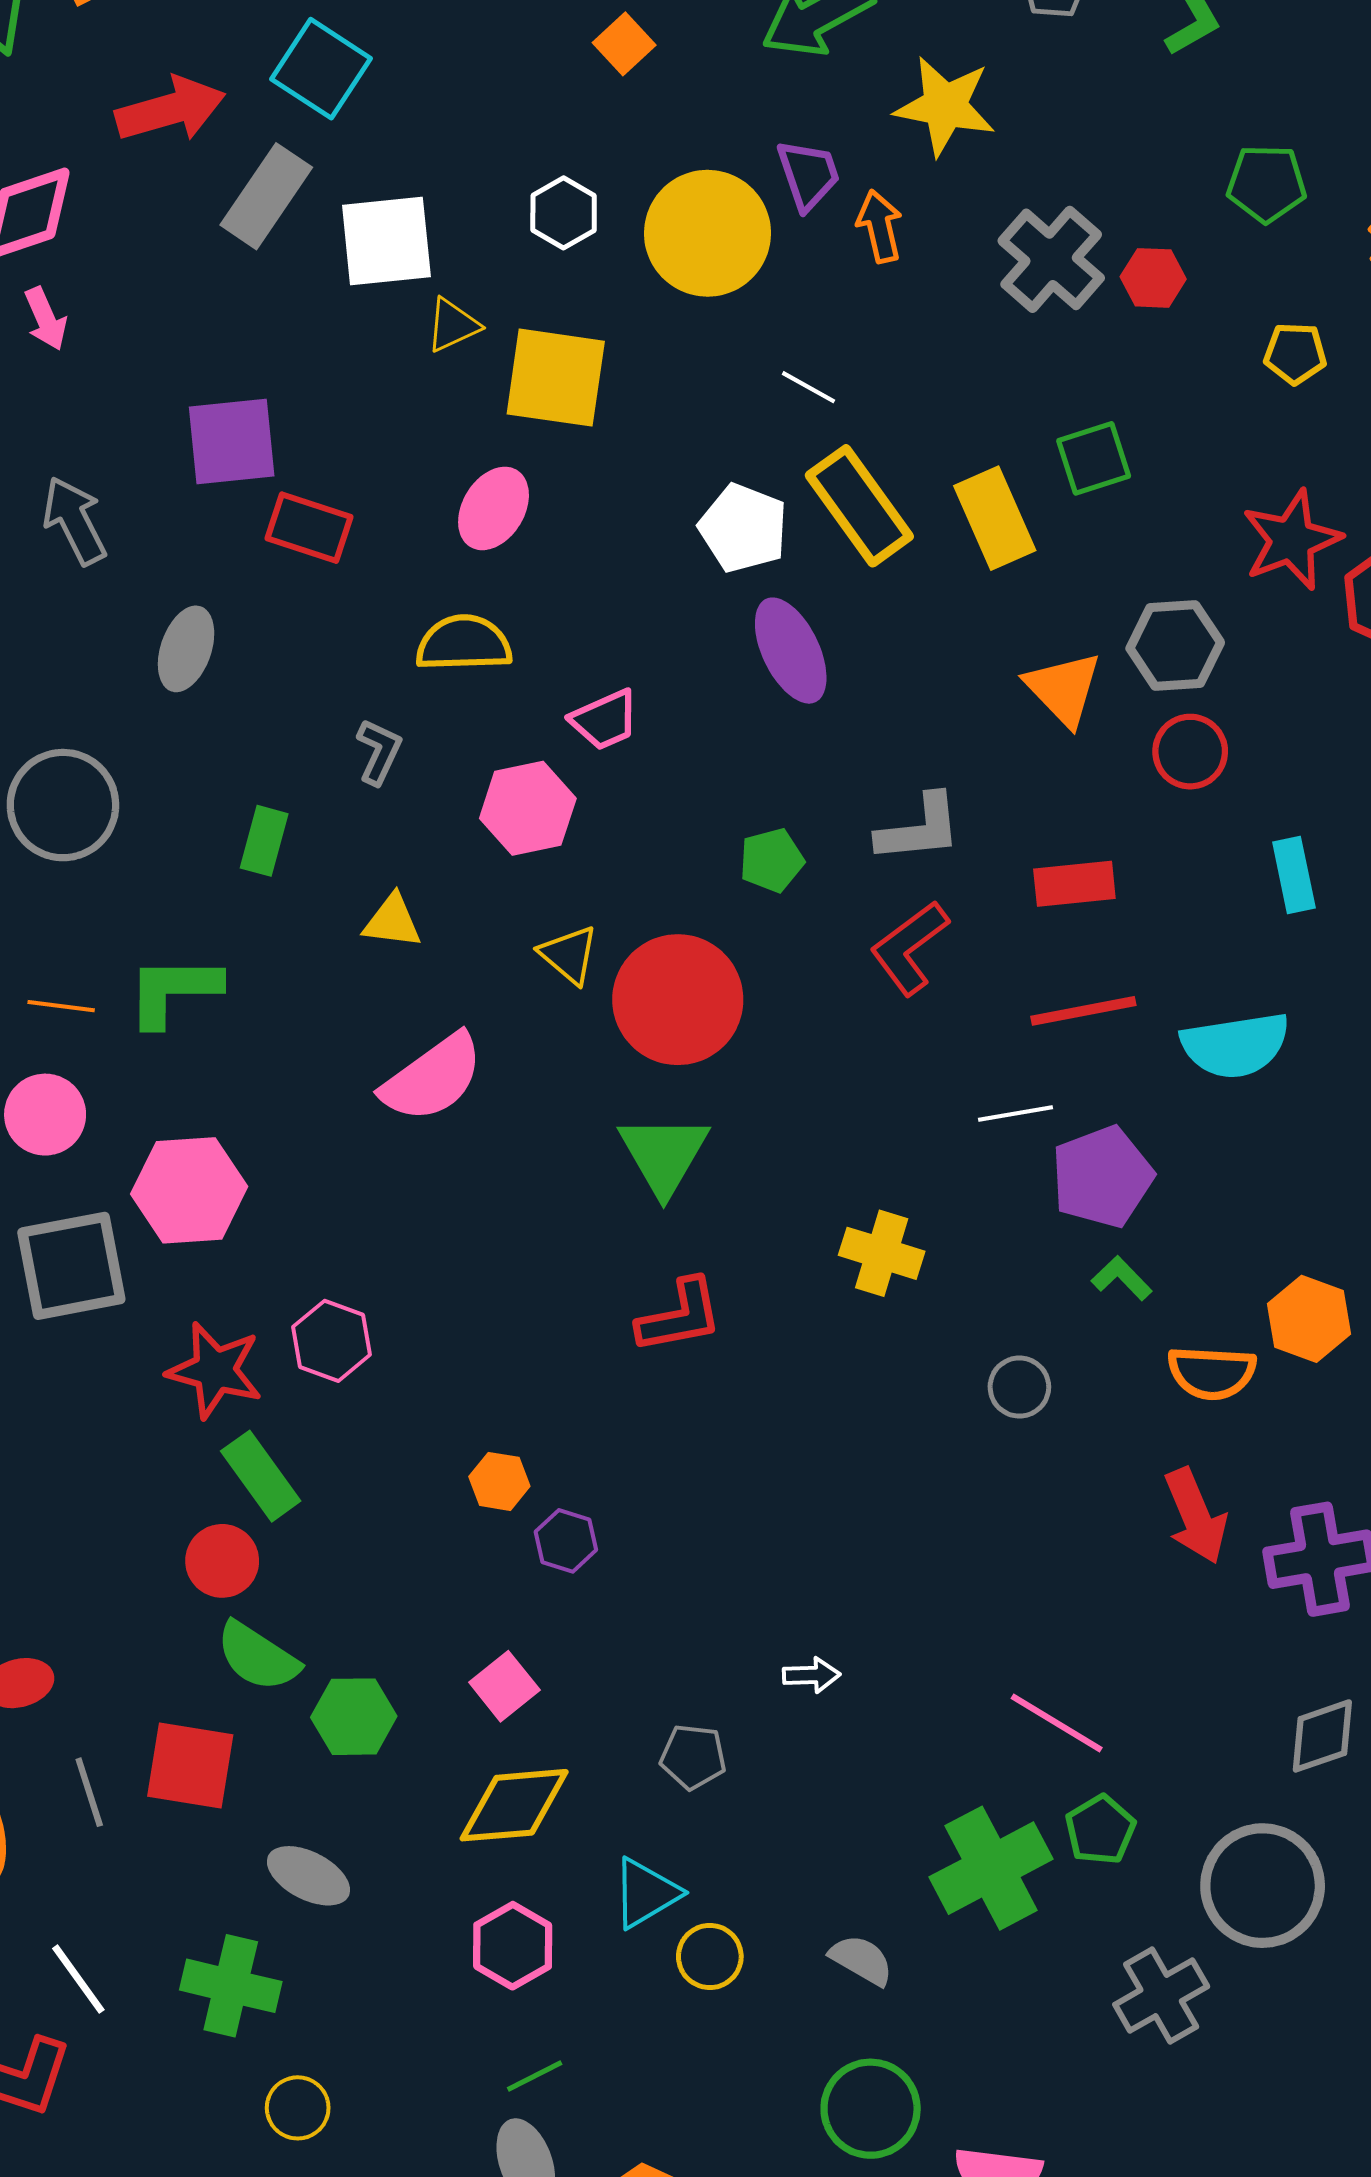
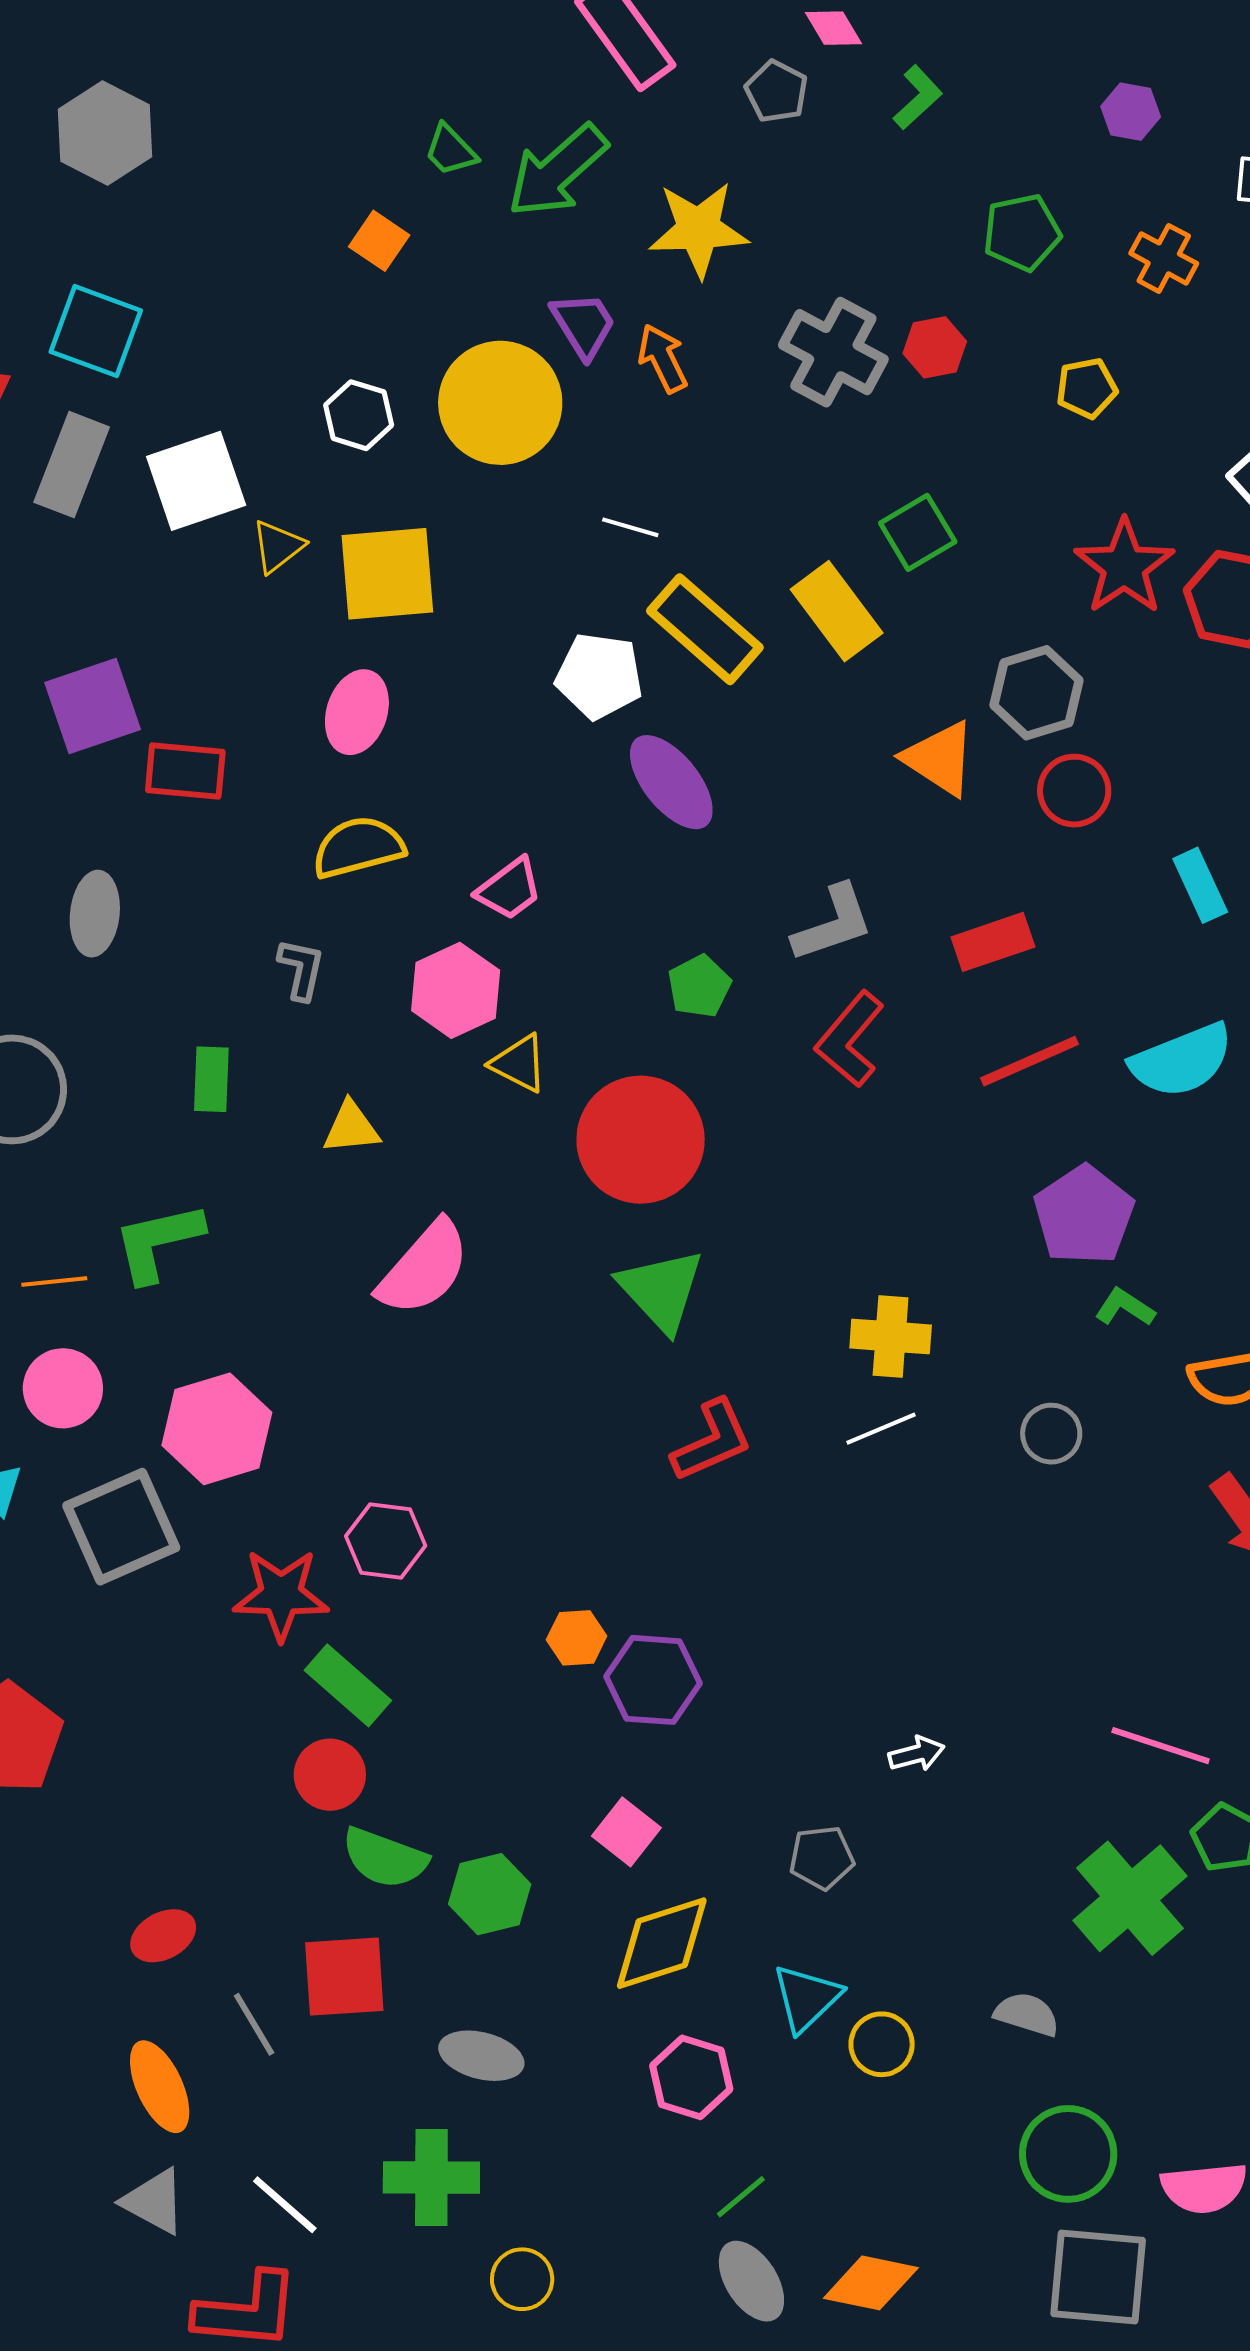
yellow triangle: (569, 955) -> (519, 1063), moved
white line: (1016, 1114) -> (881, 1429), moved
purple hexagon: (566, 1541) -> (653, 1680), size x1.5

